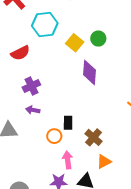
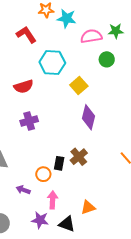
green circle: (98, 39) -> (107, 59), moved
purple arrow: (33, 110) -> (23, 190), moved
brown cross: (94, 137) -> (79, 157), moved

